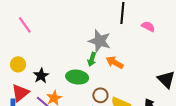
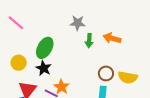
gray star: (100, 41) -> (78, 23), moved, size x0.7
green ellipse: (77, 77) -> (45, 48), moved, turned -55

